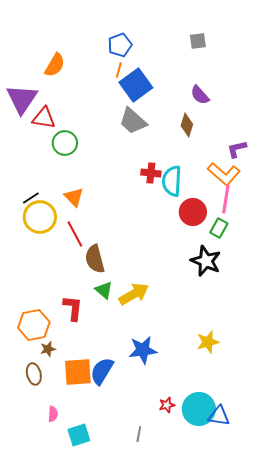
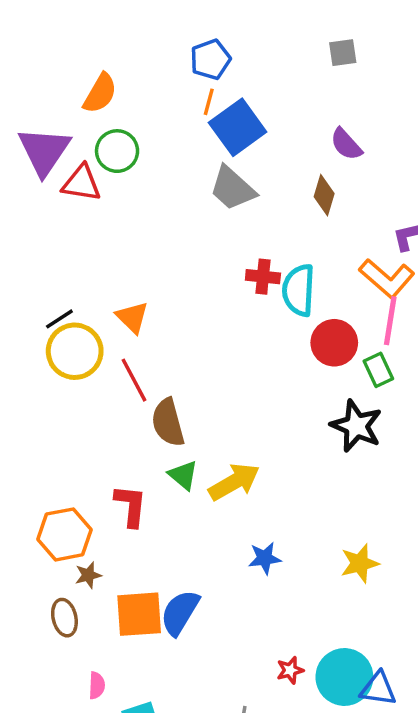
green circle: (65, 143) -> (117, 151), moved
green rectangle: (219, 228) -> (378, 370), turned -54
blue star: (143, 350) -> (265, 558), moved, size x0.7

